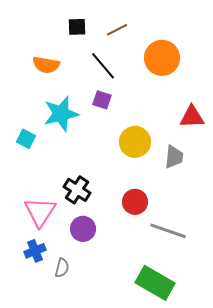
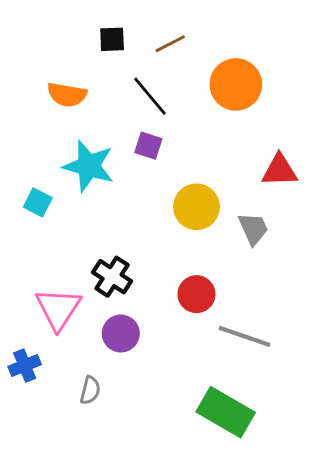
cyan star: (61, 114) -> (89, 166), turned 30
gray trapezoid: (174, 157) -> (253, 229), turned -30
blue cross: (35, 251) -> (25, 366), moved

